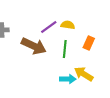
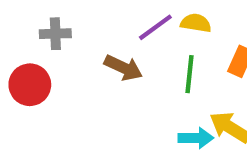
brown arrow: (34, 46) -> (123, 68), size x0.7

